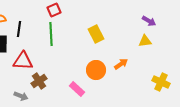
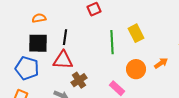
black line: (19, 29) -> (65, 37), moved
green line: (51, 34) -> (112, 42), moved

